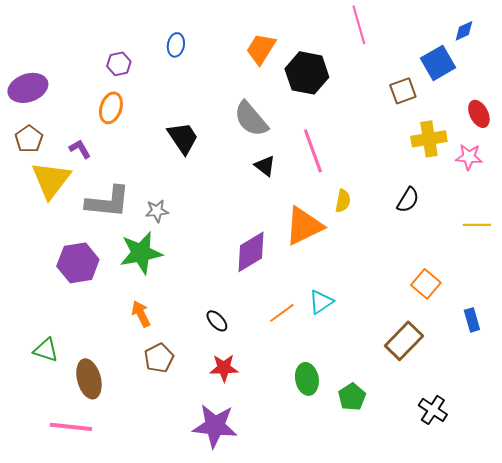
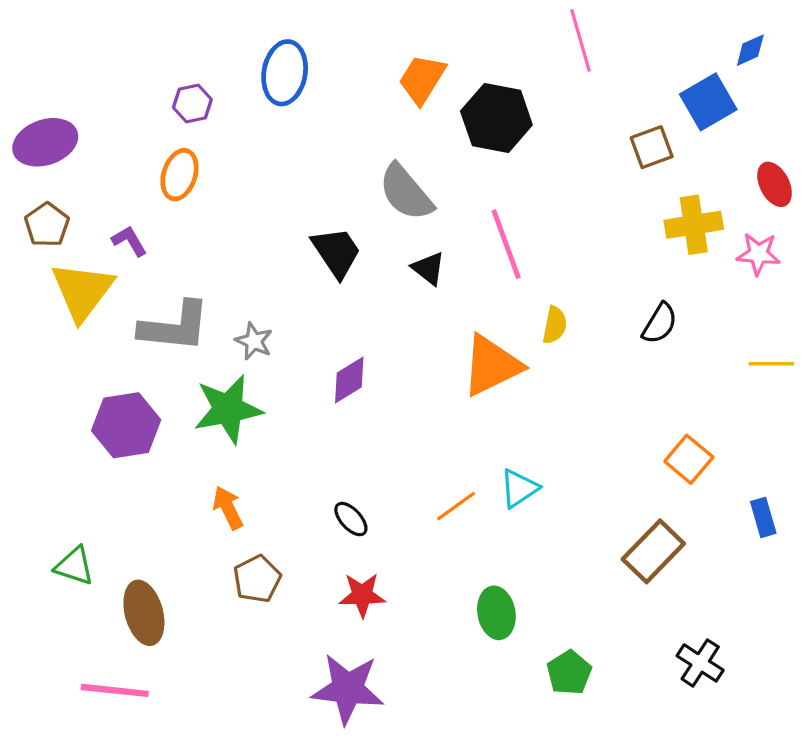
blue ellipse: (176, 45) -> (285, 73), size x1.6
black trapezoid: (183, 138) -> (336, 252), moved
gray star: (157, 211) -> (254, 341), turned 30
purple diamond: (251, 252) -> (349, 380), moved, size x0.7
green pentagon: (352, 397) -> (569, 673), moved

